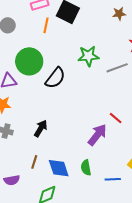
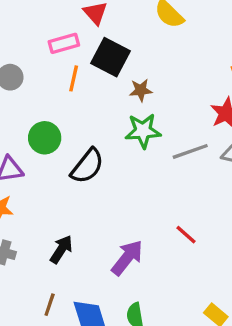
brown star: (119, 14) -> (141, 90), moved
green circle: (29, 61) -> (45, 138), size x0.7
purple arrow: (97, 135) -> (127, 258), moved

